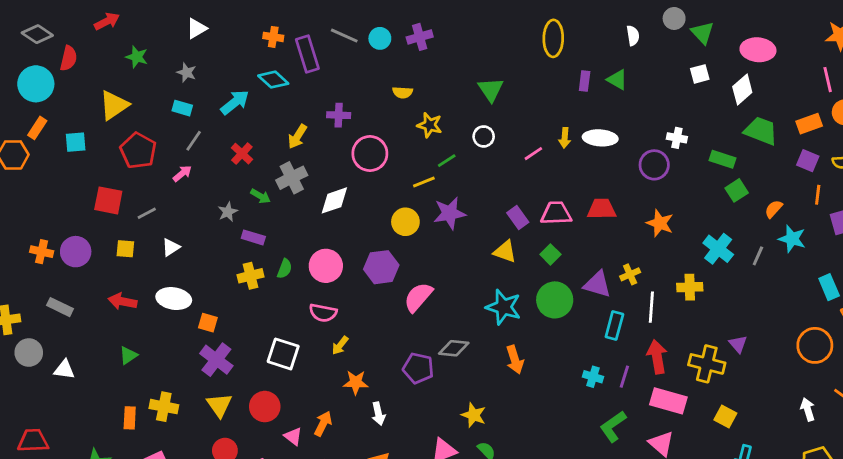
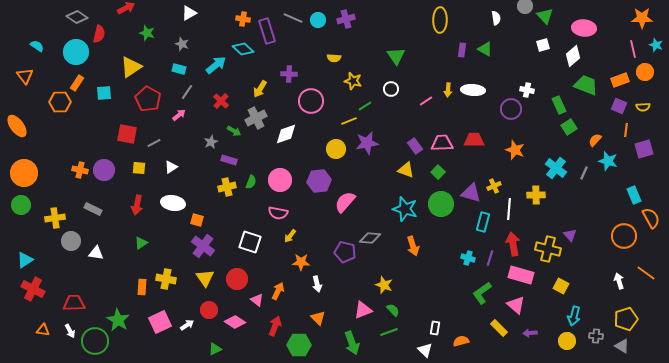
green rectangle: (722, 159) -> (559, 105), turned 48
red arrow: (123, 301) -> (137, 205), turned -90

